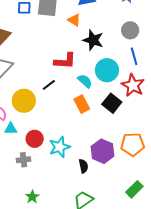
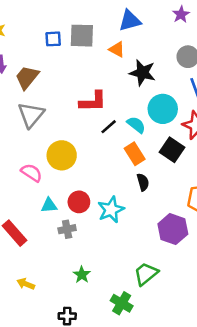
red L-shape: (65, 61) -> (93, 101), moved
black line: (49, 85) -> (109, 127), moved
cyan triangle: (11, 129) -> (49, 205), moved
purple hexagon: (103, 151) -> (173, 229), moved
black semicircle: (83, 166) -> (143, 182), moved

